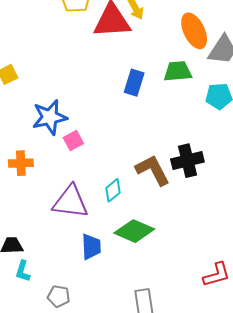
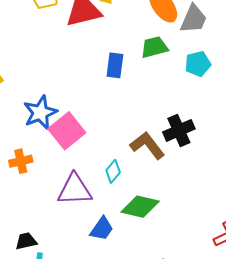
pink square: (73, 141) -> (67, 131), size x1.8
blue trapezoid: (91, 247) -> (102, 229), turned 48

